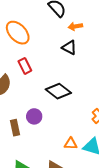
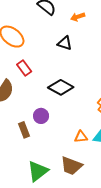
orange arrow: (75, 26) -> (78, 17), moved

